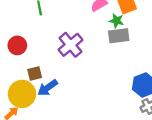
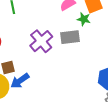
gray rectangle: (119, 36) -> (70, 37), moved

